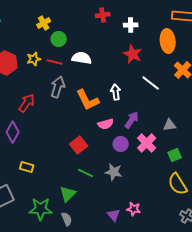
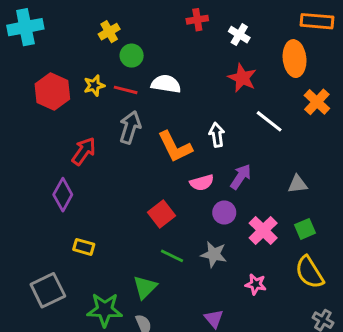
white cross: (131, 25) -> (239, 35), turned 32
pink cross: (147, 143) -> (263, 230), moved
pink star: (134, 209) -> (256, 284), moved

